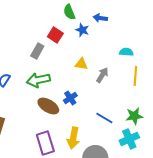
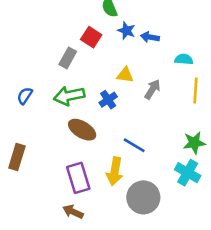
blue arrow: (100, 18) -> (150, 37), moved
blue cross: (70, 98) -> (108, 100), moved
blue line: (104, 118) -> (134, 145), moved
cyan cross: (129, 139) -> (188, 173), turned -36

